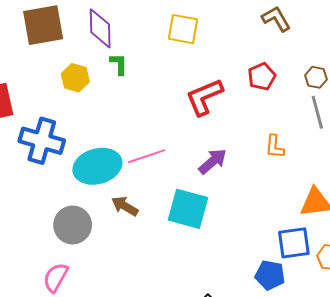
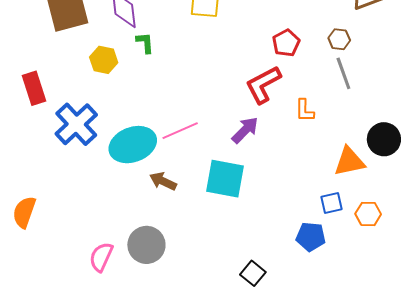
red L-shape: (204, 97) -> (263, 84), moved
blue cross: (42, 141) -> (76, 124), turned 36
gray circle: (73, 225) -> (146, 245), moved
blue square: (294, 243) -> (331, 203), size x0.7

